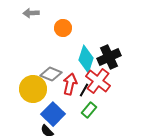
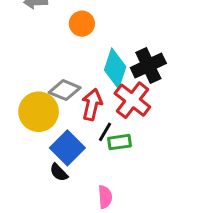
black line: (84, 90) -> (105, 132), moved
green rectangle: (89, 110) -> (119, 142), turned 42

